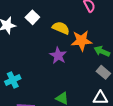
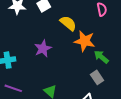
purple star: (58, 56) -> (43, 49), moved

